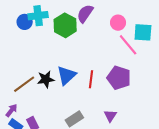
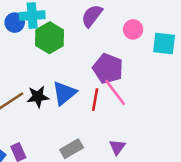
green hexagon: (65, 25) -> (50, 38), moved
pink line: (128, 45) -> (115, 92), moved
purple pentagon: (119, 78) -> (108, 69), moved

